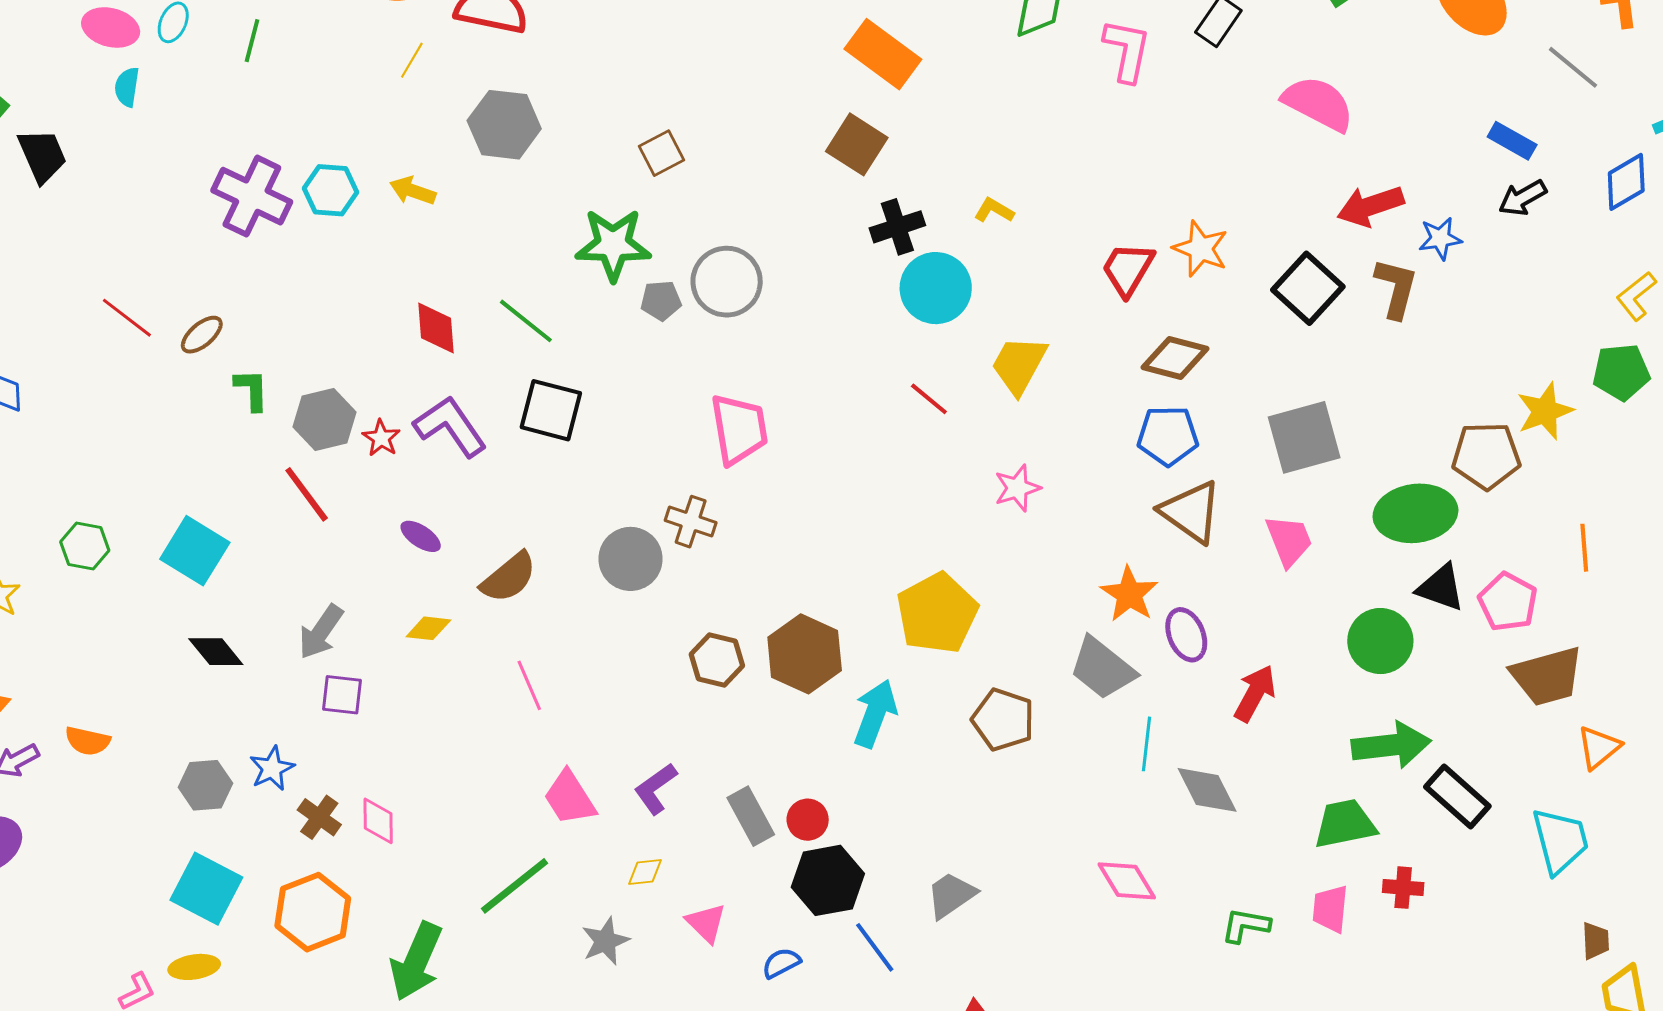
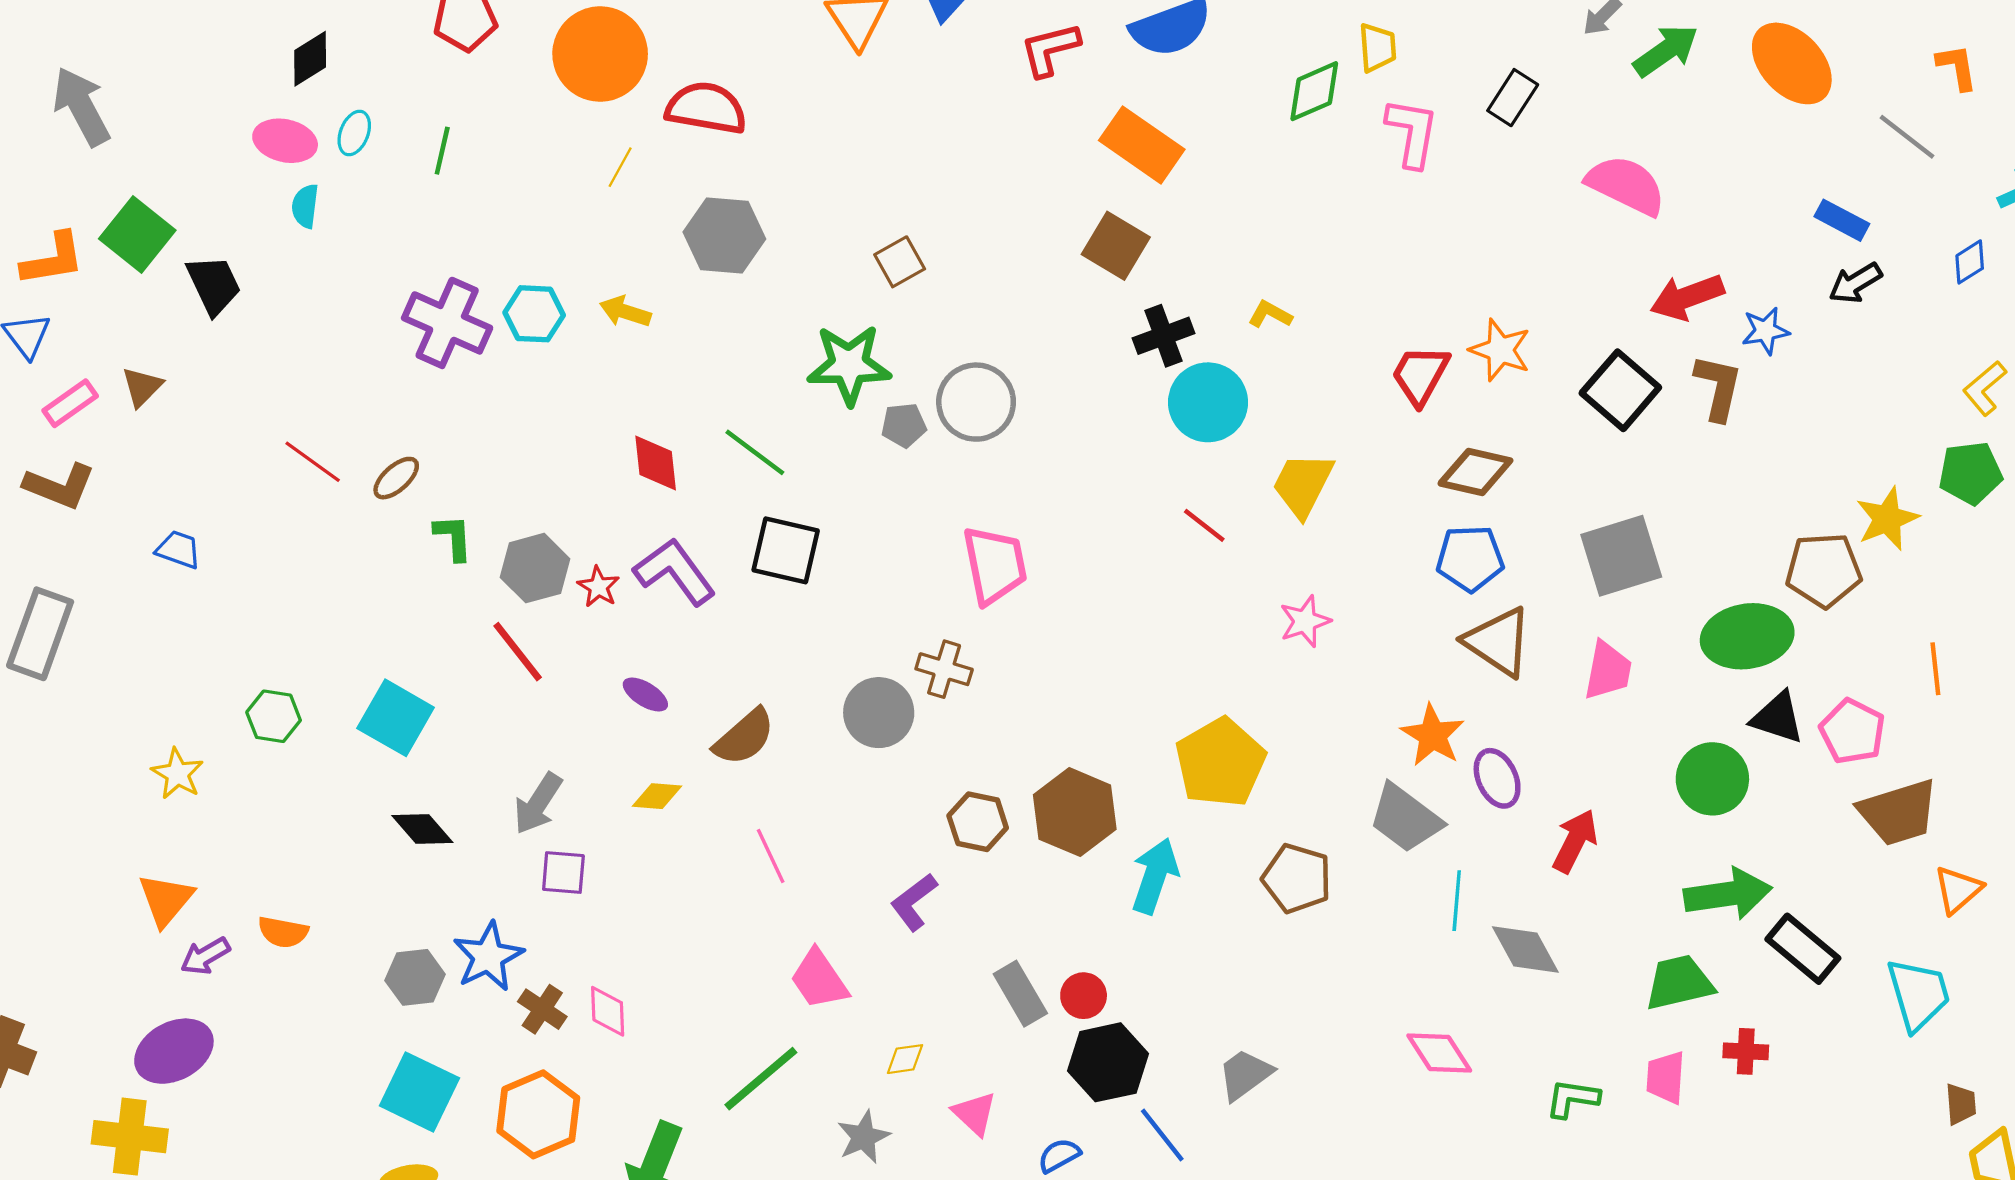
blue diamond: (1626, 182) -> (1970, 262), size x0.7
pink trapezoid: (1289, 541) -> (1608, 671), turned 34
blue star: (272, 768) -> (488, 957), size x1.4
purple L-shape: (656, 789) -> (914, 902), moved

